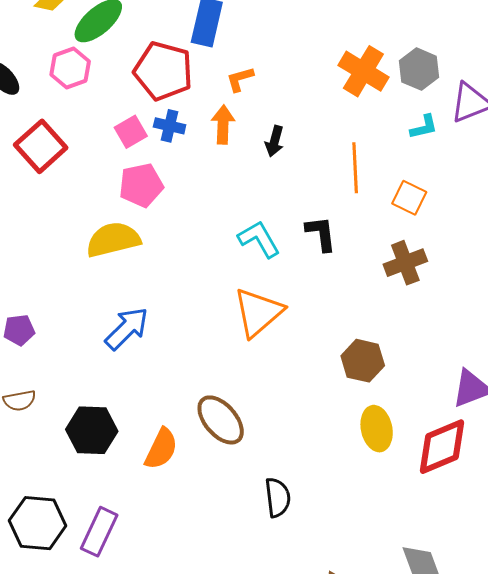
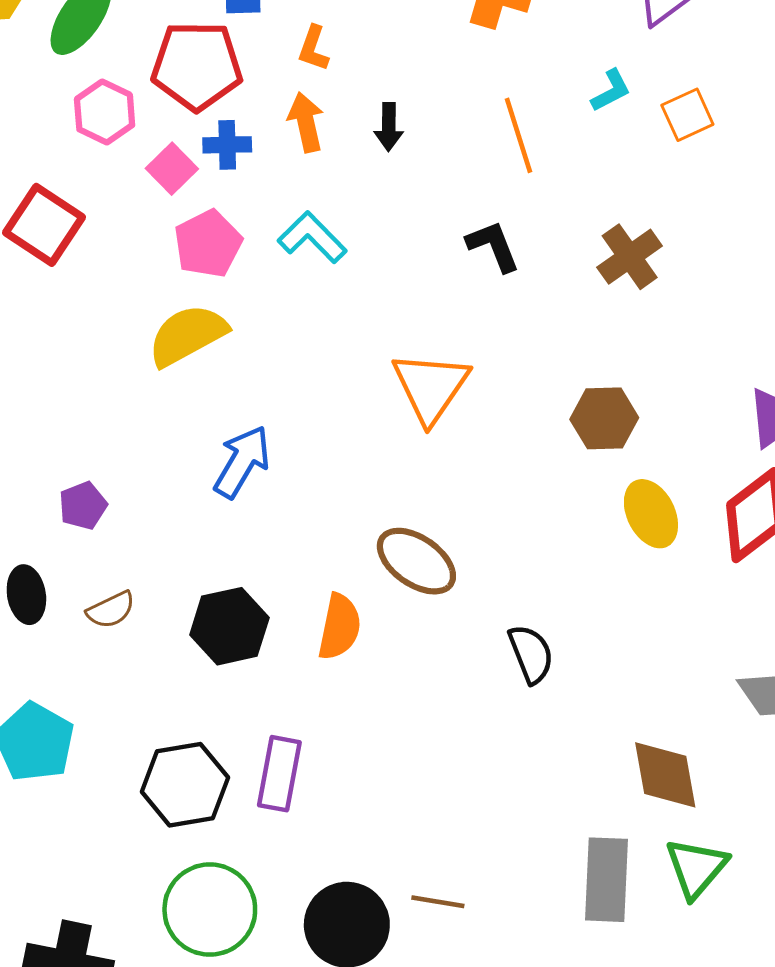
pink hexagon: (70, 68) -> (105, 112), moved
orange L-shape: (240, 79) -> (313, 48), turned -40
cyan L-shape: (424, 127) -> (611, 91), moved
orange square: (409, 198) -> (687, 115), moved, turned -36
cyan L-shape: (259, 239) -> (312, 237), moved

